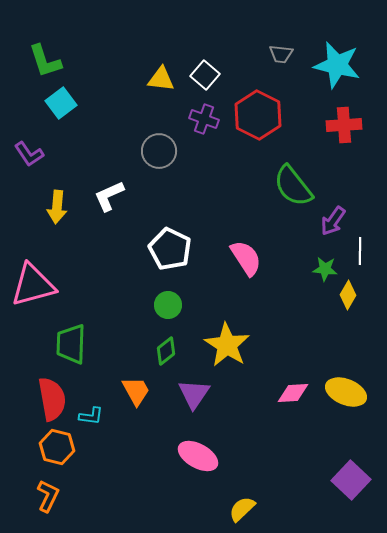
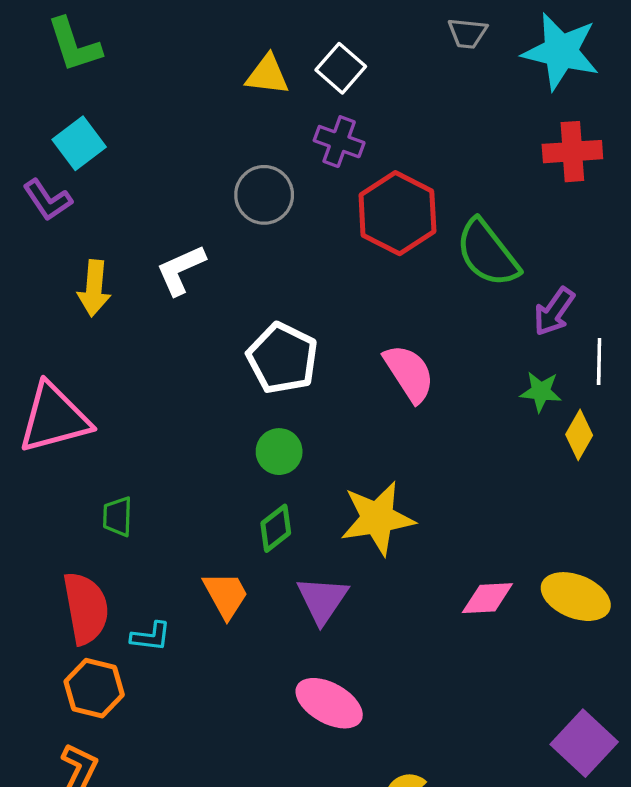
cyan square: (61, 103) -> (79, 143), moved
red hexagon: (258, 115) -> (397, 213), moved
green trapezoid: (71, 344) -> (117, 517), size x0.6
yellow star: (227, 345) -> (377, 518), turned 30

